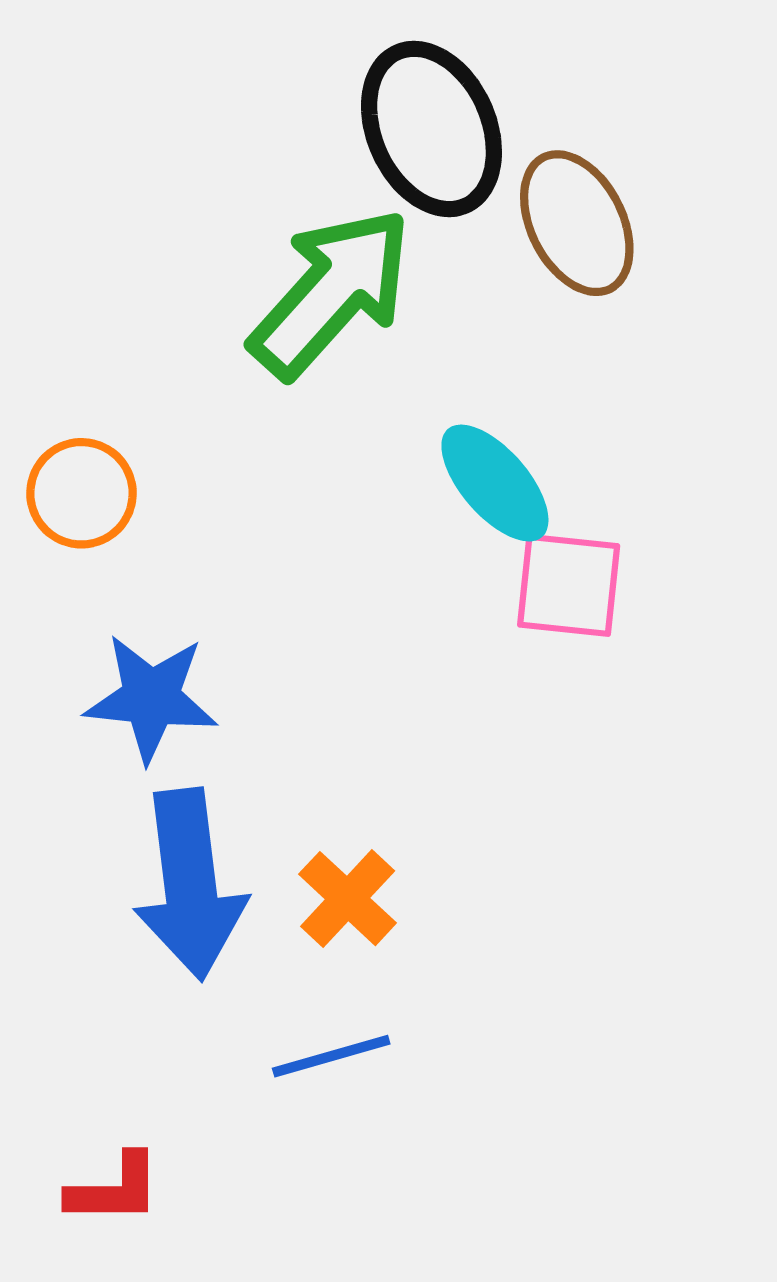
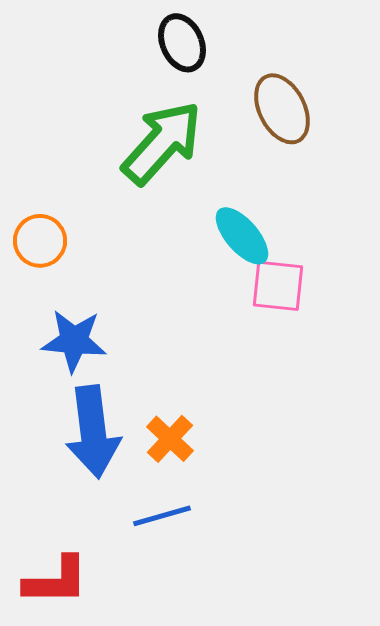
black ellipse: (431, 129) -> (182, 43), moved, size x0.7
red L-shape: (114, 1189) -> (56, 581), size x1.4

